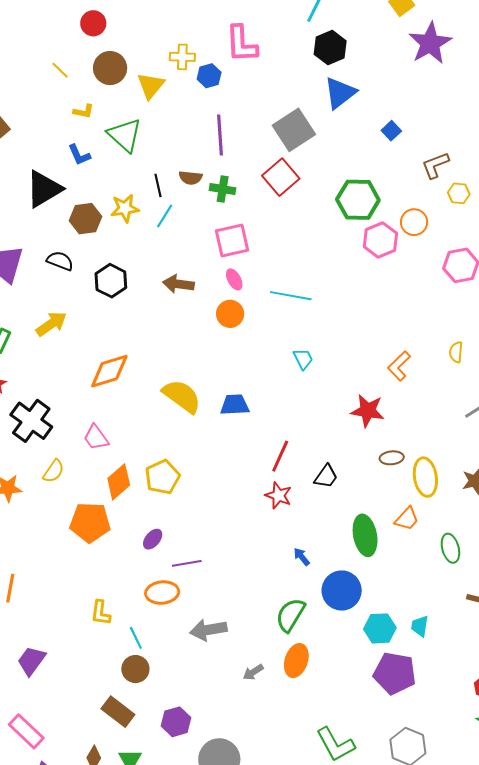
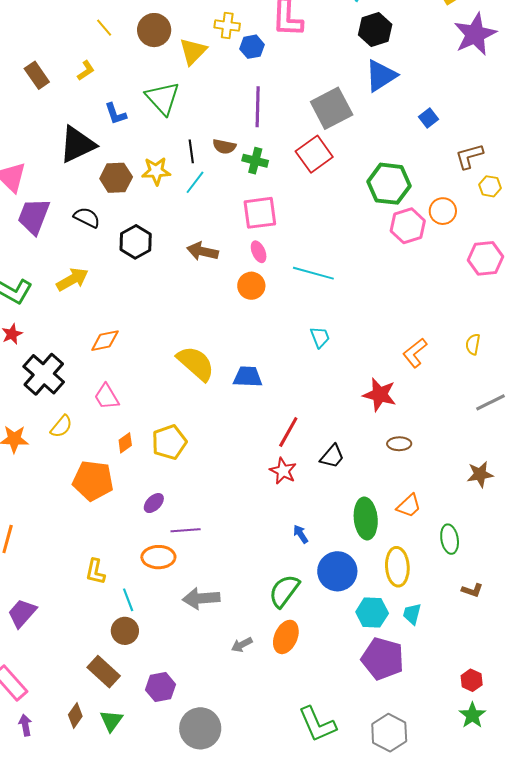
yellow L-shape: (84, 111) -> (86, 71), moved, turned -50
orange diamond: (109, 371) -> (105, 341), moved, size x0.7
yellow ellipse: (425, 477) -> (397, 567), moved
orange diamond: (119, 482) -> (125, 443), size x0.6

